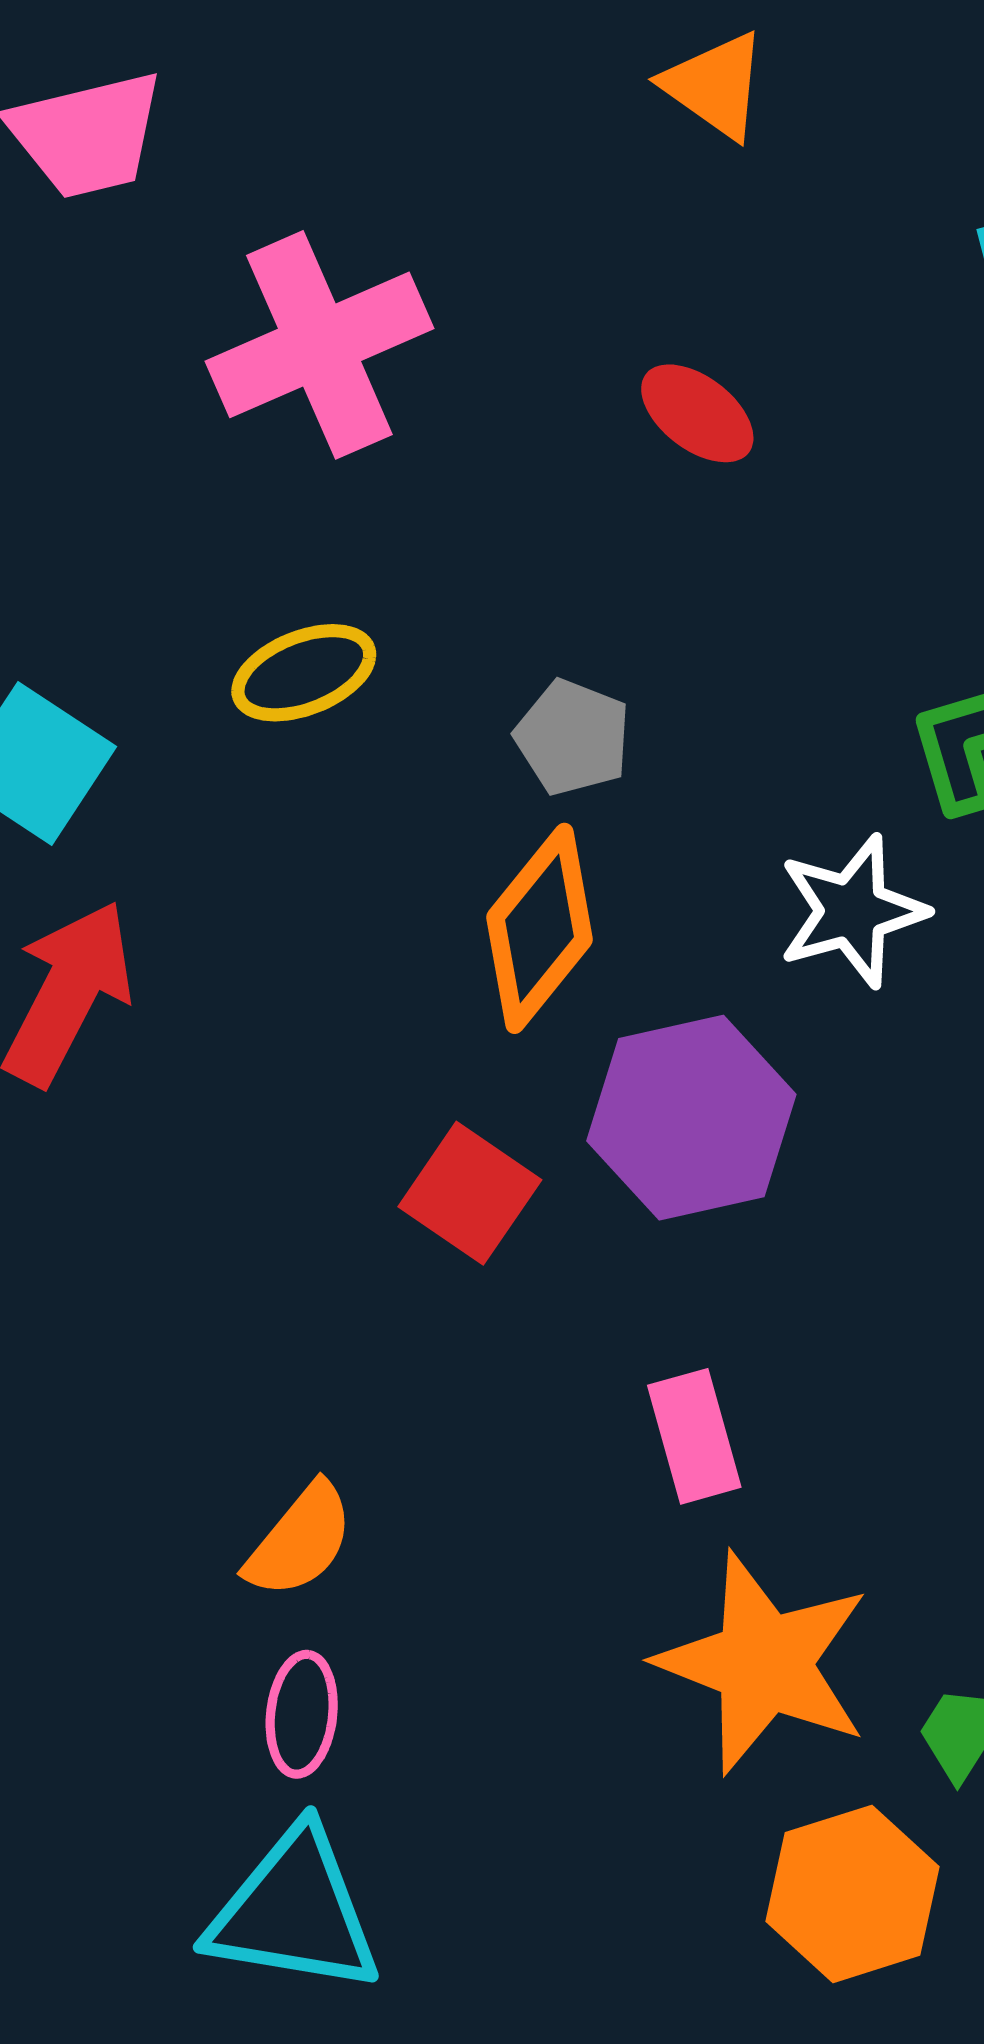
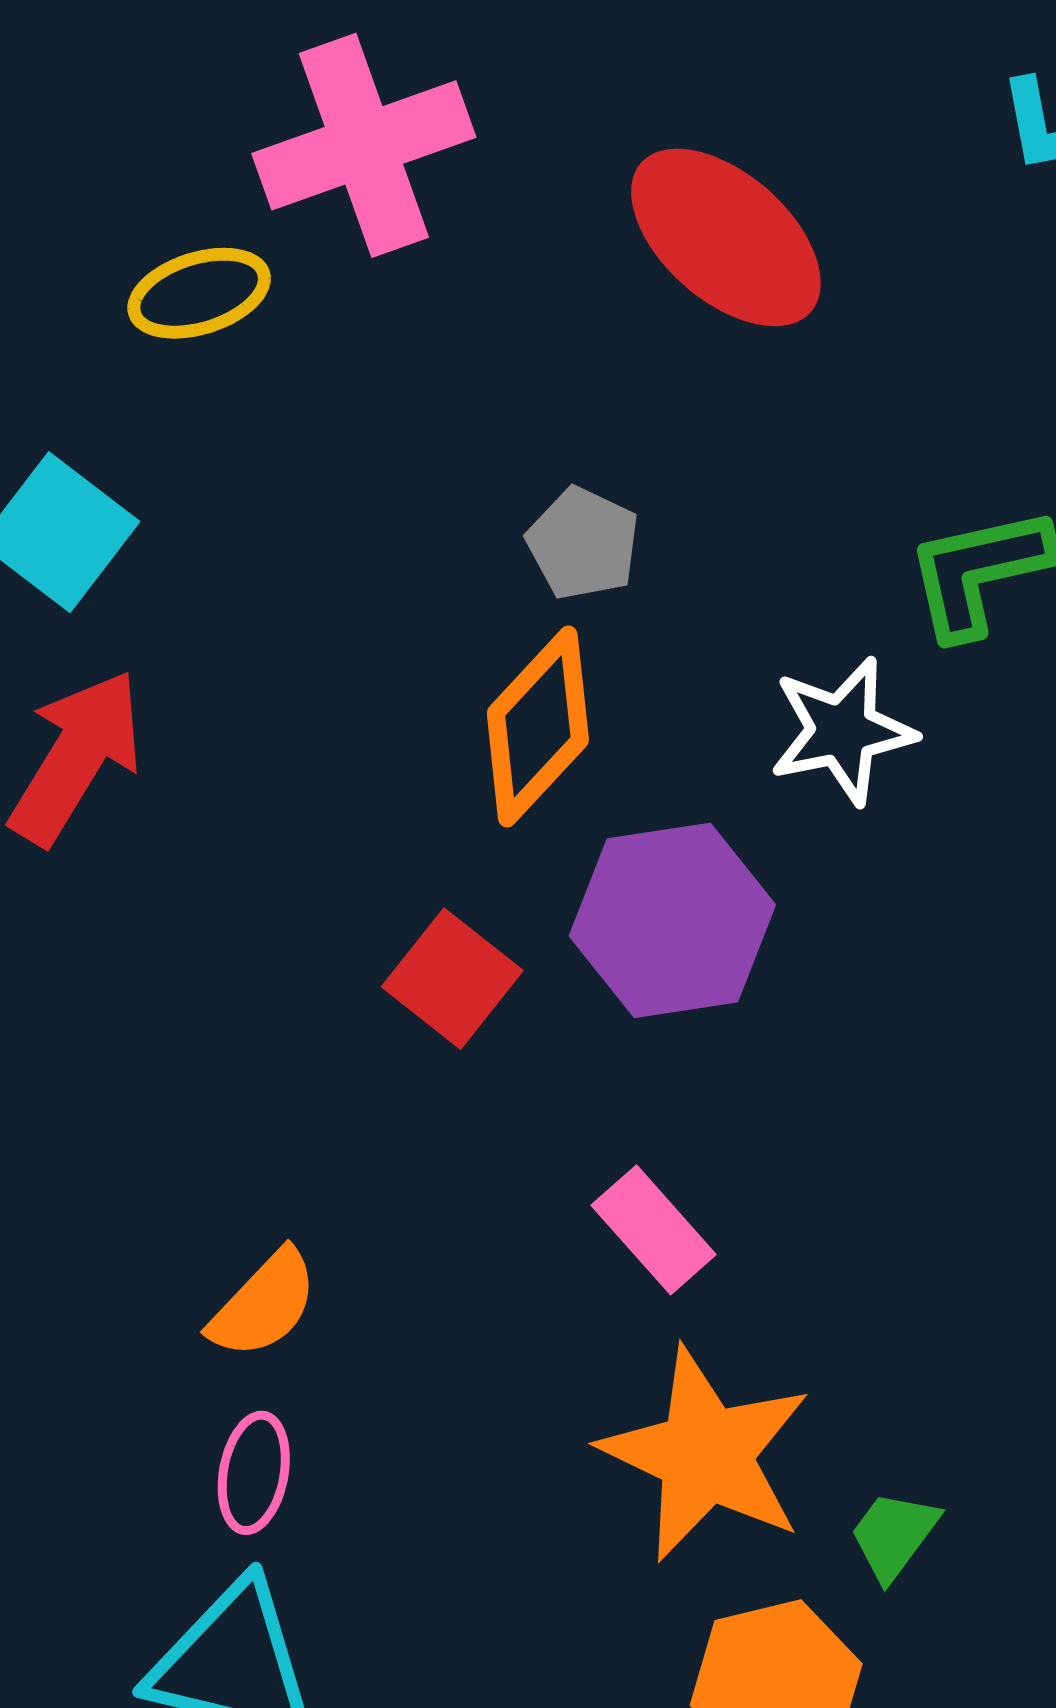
red ellipse: (697, 413) -> (726, 237), size x1.8
yellow ellipse: (304, 673) -> (199, 293), moved
pink rectangle: (694, 1436) -> (654, 1230), turned -30

